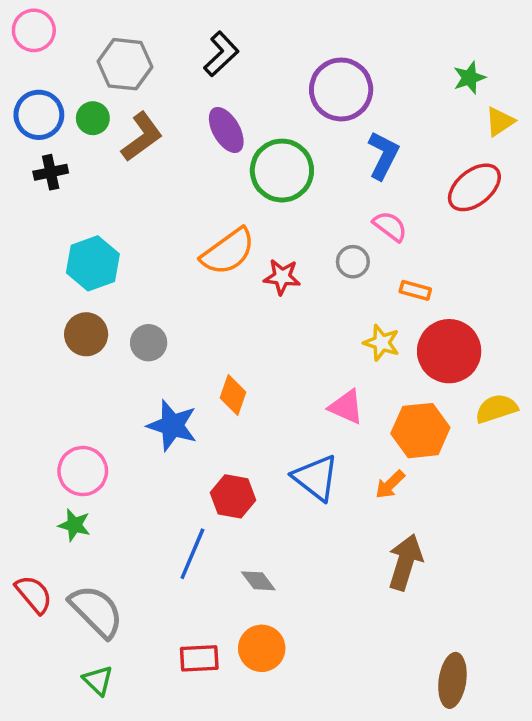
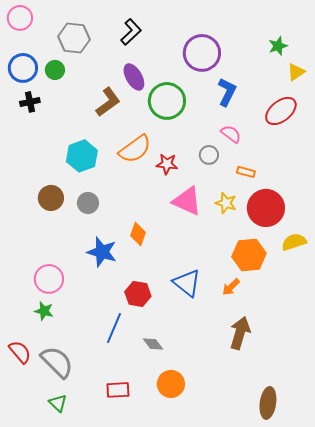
brown L-shape: (142, 137) -> (108, 102), moved
cyan hexagon: (93, 263) -> (82, 156), moved
pink triangle: (346, 407) -> (187, 201), moved, size x1.4
orange circle: (262, 648) -> (171, 384), moved

